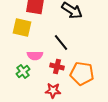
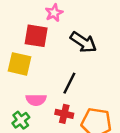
black line: (61, 42) -> (69, 83), turned 66

